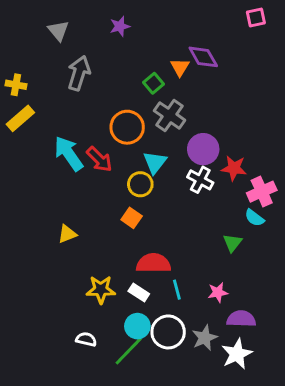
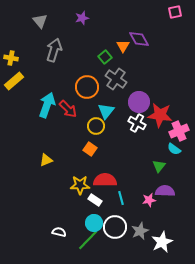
cyan arrow: (69, 154) -> (47, 105), turned 55
red star: (234, 168) -> (160, 115), size x1.4
yellow star: (101, 290) -> (80, 185), moved
purple semicircle: (241, 319) -> (165, 191), moved

